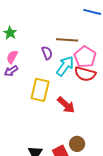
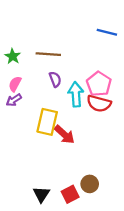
brown line: (67, 40) -> (48, 54), moved
cyan arrow: (65, 66) -> (76, 94), turned -40
red arrow: (66, 105) -> (64, 135), moved

